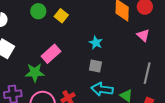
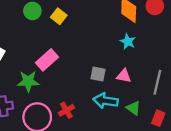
pink triangle: (143, 35) -> (124, 76), moved, turned -32
cyan star: (96, 43) -> (128, 42), moved

